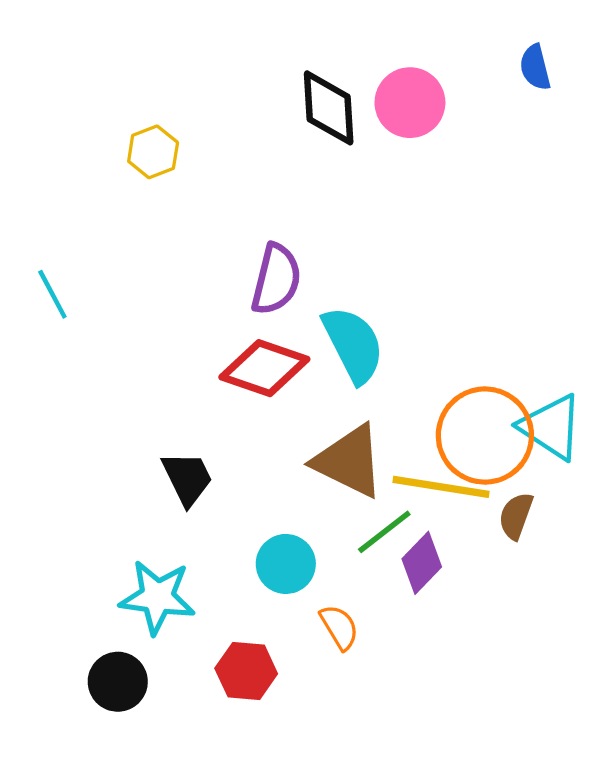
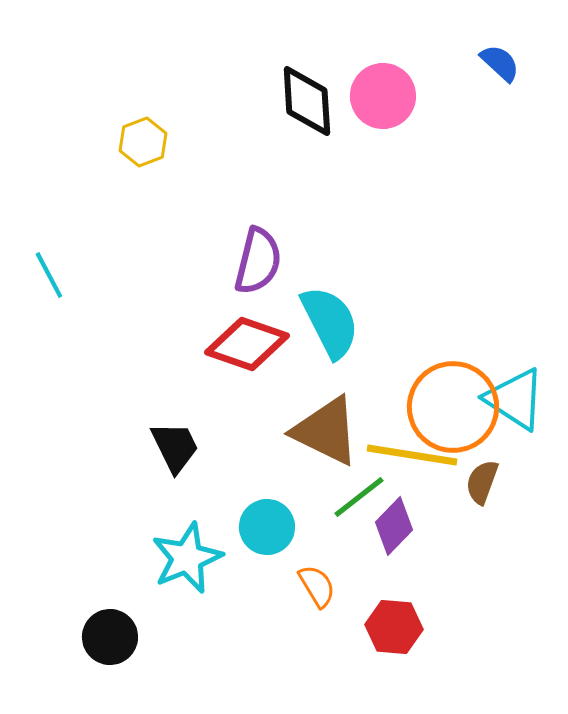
blue semicircle: (535, 67) -> (500, 63), turned 147
cyan star: (157, 597) -> (187, 558), moved, turned -30
red hexagon: (246, 671) -> (394, 627), moved

